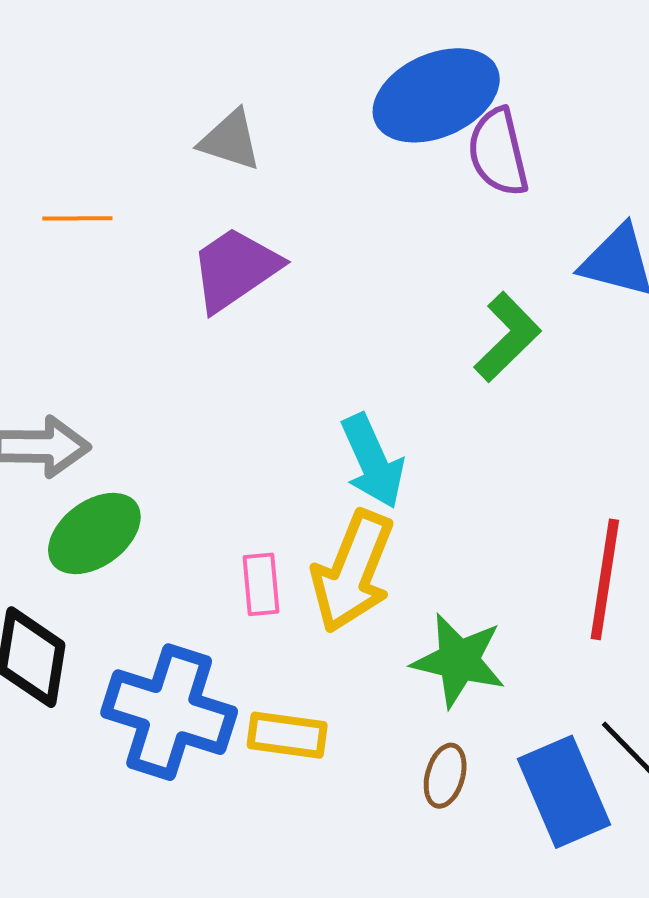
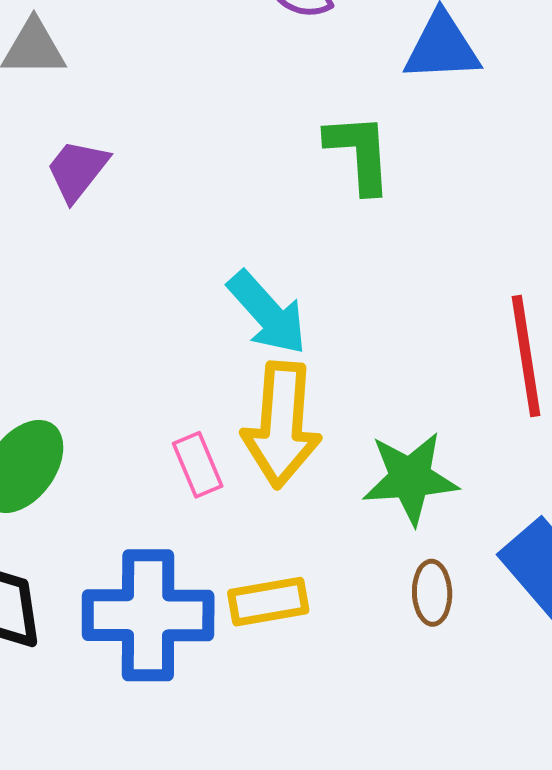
purple trapezoid: (235, 269) -> (77, 170), size x0.7
green L-shape: (507, 337) -> (359, 153), turned -32

